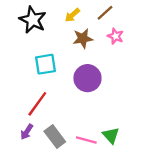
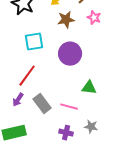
green triangle: (111, 135) -> (89, 88), moved, turned -42

